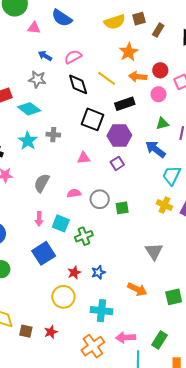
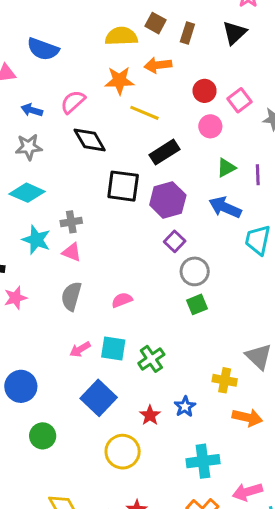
brown square: (139, 19) -> (156, 23), turned -32
yellow semicircle: (115, 22) -> (121, 36), turned -150
orange star: (129, 52) -> (119, 81), moved, turned -30
orange arrow: (138, 77) -> (158, 65), moved
yellow line: (107, 78) -> (144, 113), moved
pink triangle: (84, 158) -> (72, 252), moved, turned 40
gray circle: (100, 199) -> (195, 271), moved
yellow cross: (164, 205) -> (225, 380), moved
pink arrow: (39, 219) -> (80, 349), turned 72
yellow circle: (63, 297) -> (123, 452), moved

